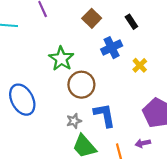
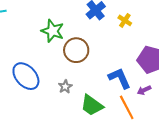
blue L-shape: (104, 115) -> (120, 78), moved
gray star: (74, 121) -> (65, 87), moved

